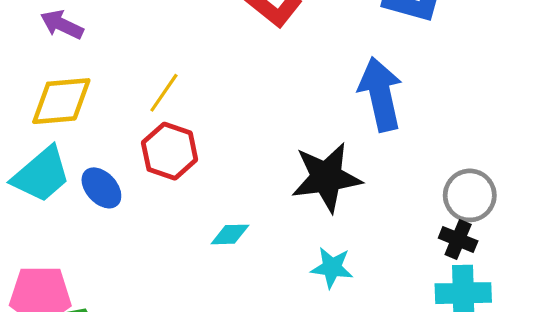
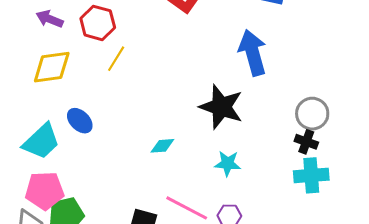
red hexagon: (170, 151) -> (98, 23), moved
cyan trapezoid: (41, 175) -> (41, 141), moved
black star: (326, 177) -> (221, 107), turned 30

